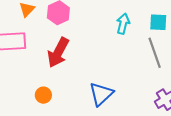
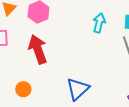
red arrow: (58, 52) -> (38, 49), turned 132

